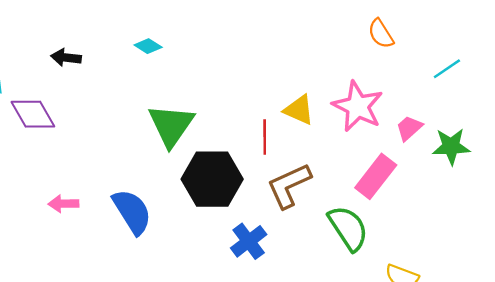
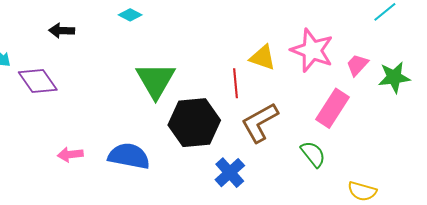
blue semicircle: (132, 212) -> (129, 156), turned -42
green semicircle: (348, 228) -> (313, 154), size x0.7

